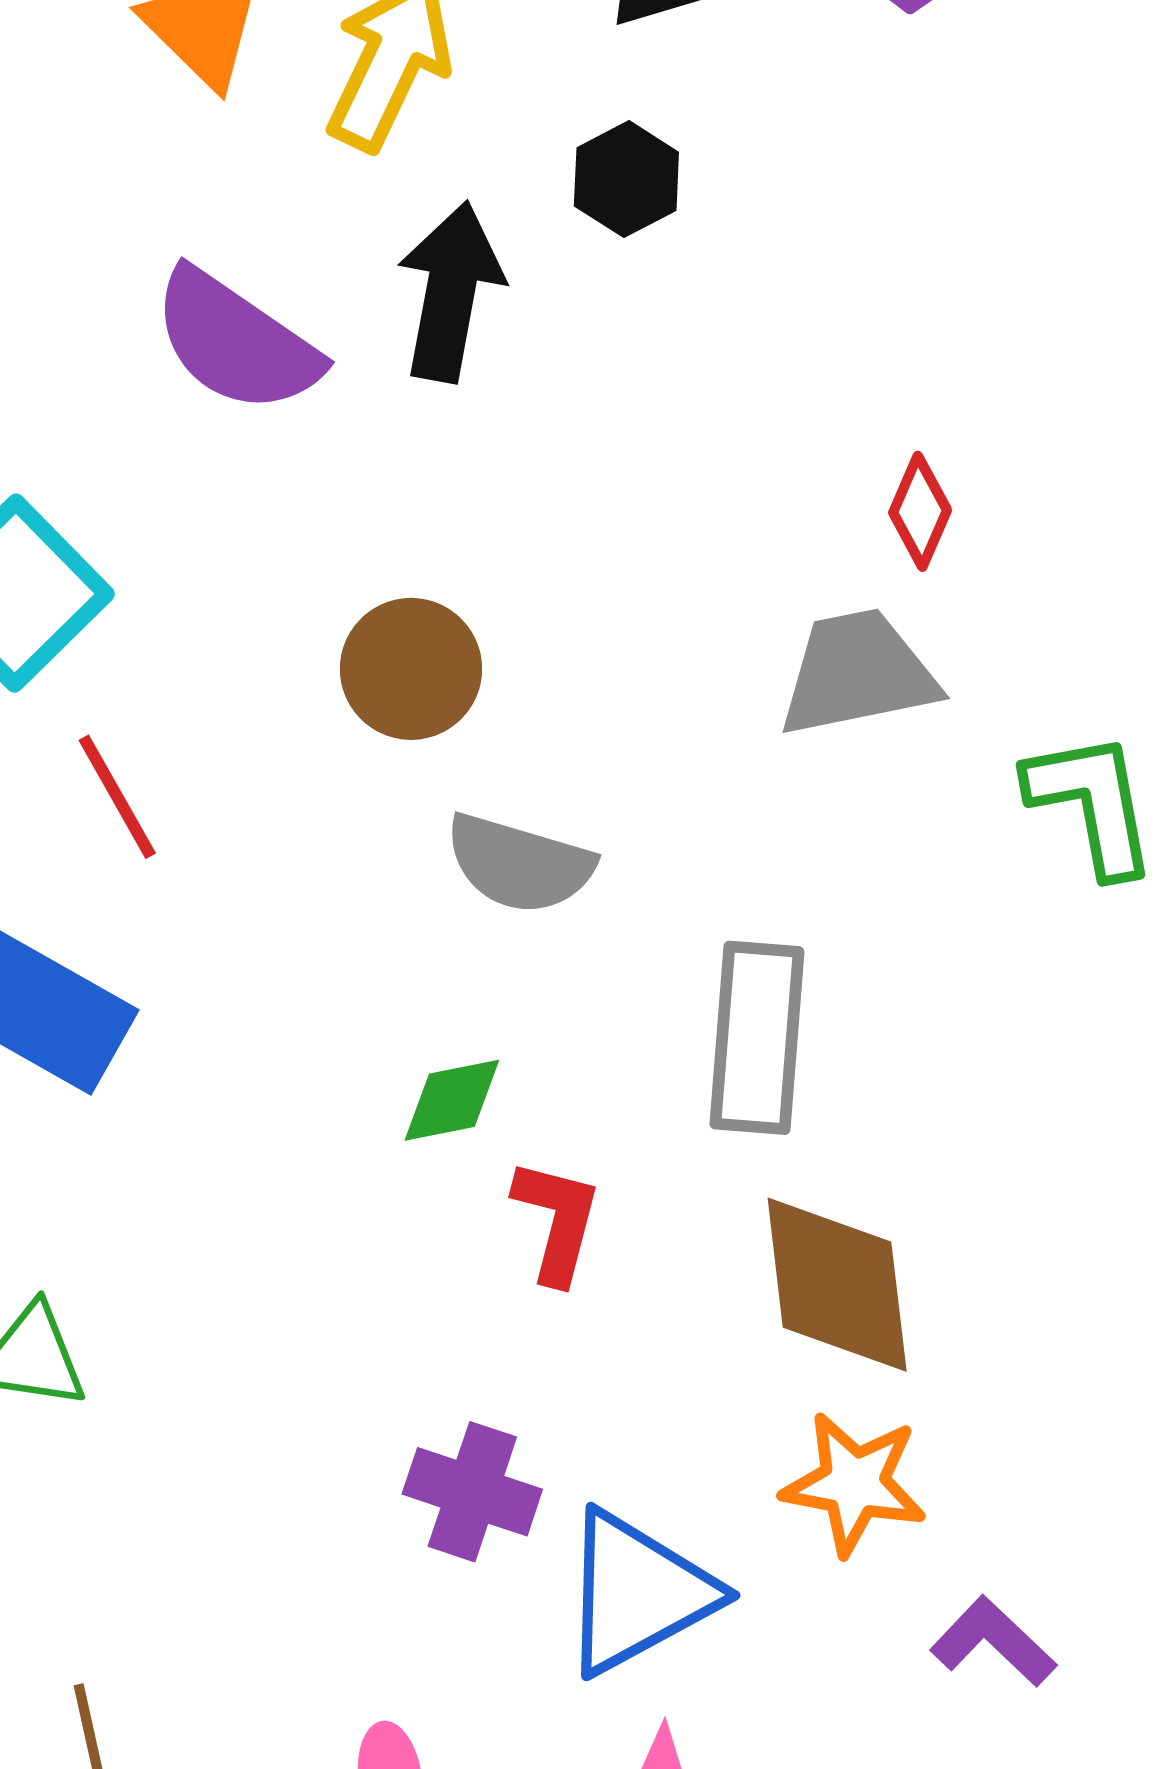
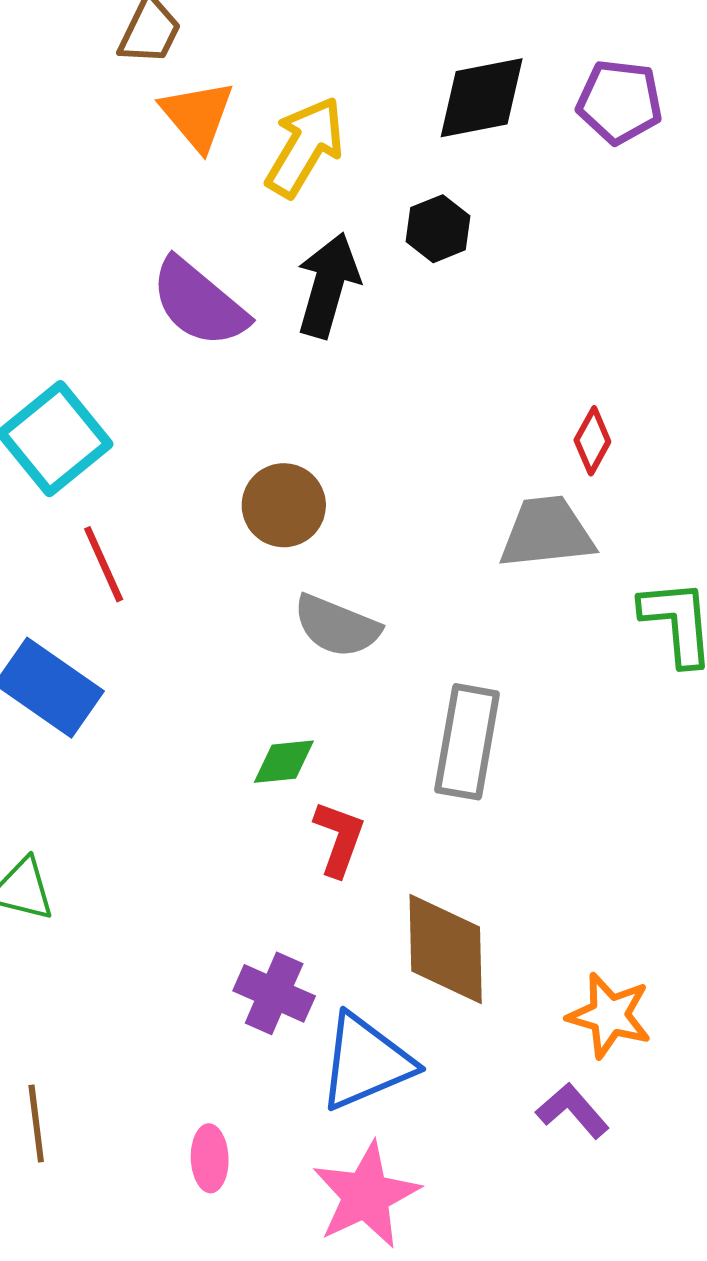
brown diamond: (837, 1285) -> (446, 949), moved
orange star: (854, 1484) -> (609, 1015), moved

